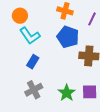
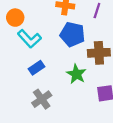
blue rectangle: (33, 62) -> (37, 68), turned 32
green star: (67, 93) -> (76, 74), moved

